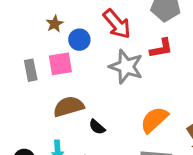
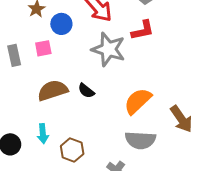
pink square: (60, 64) -> (43, 48), size x0.7
black semicircle: (97, 127) -> (86, 91), moved

